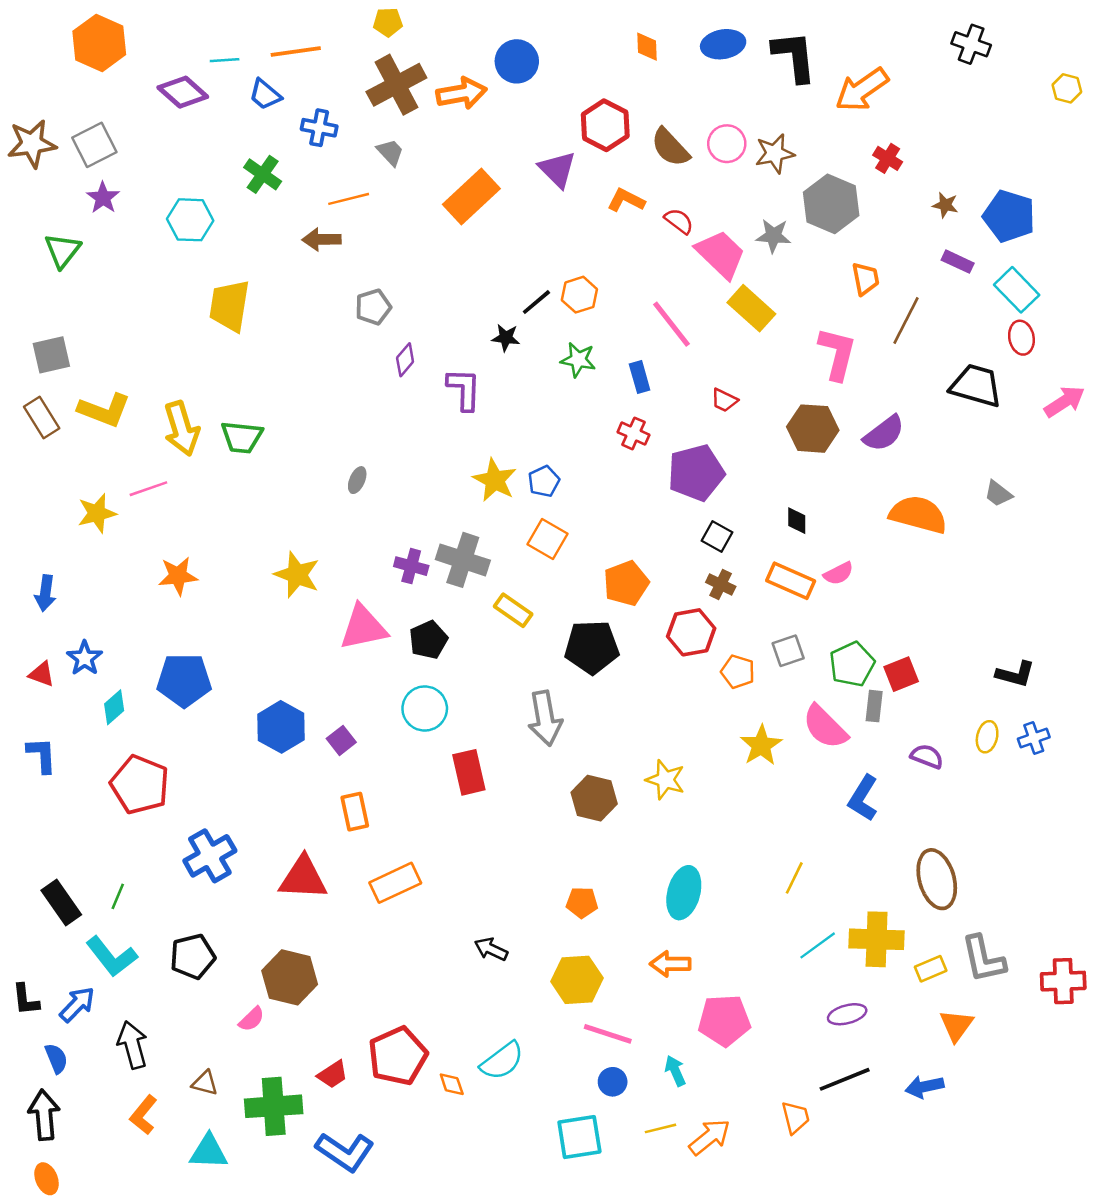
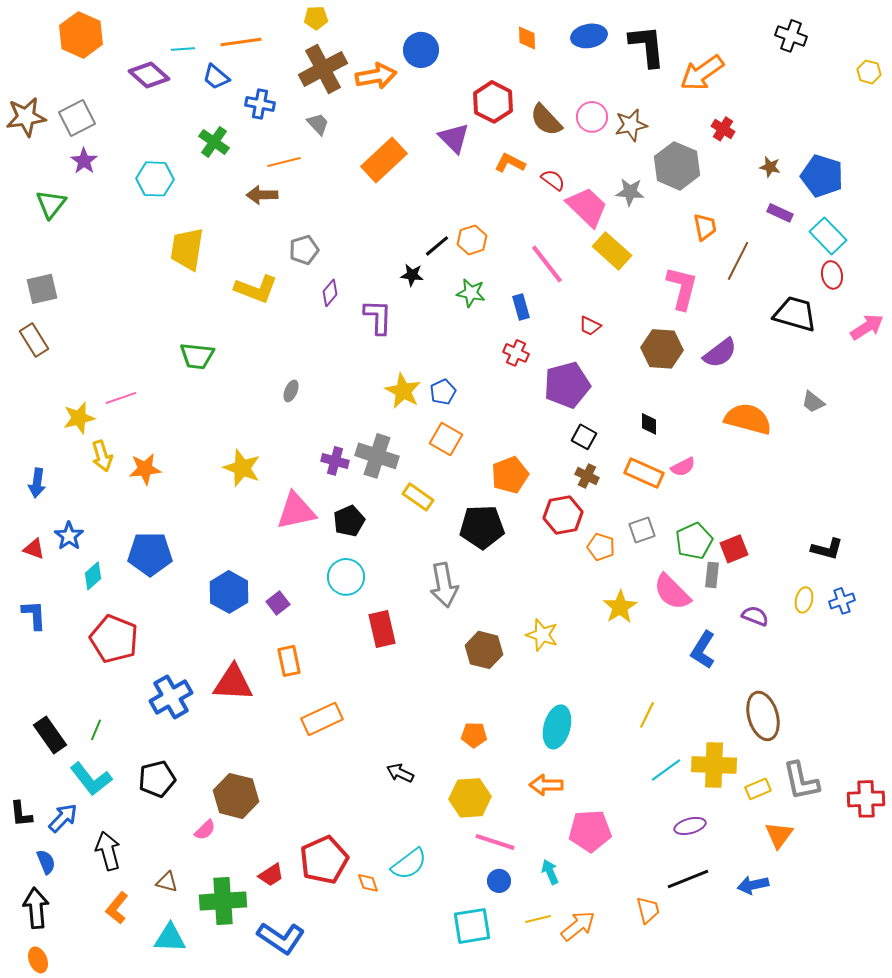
yellow L-shape: (104, 410) -> (256, 289), moved
yellow arrow: (182, 429) -> (102, 456), moved, size x0.7
red triangle: (303, 878) -> (233, 683), moved

